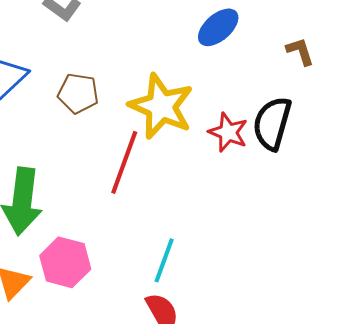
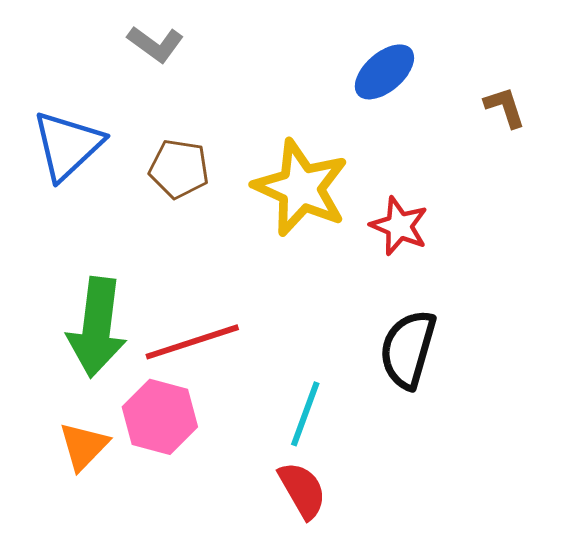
black semicircle: (272, 123) -> (408, 349), moved
red line: (124, 162) -> (192, 342), moved, turned 52

